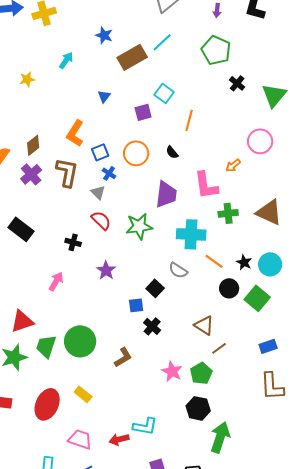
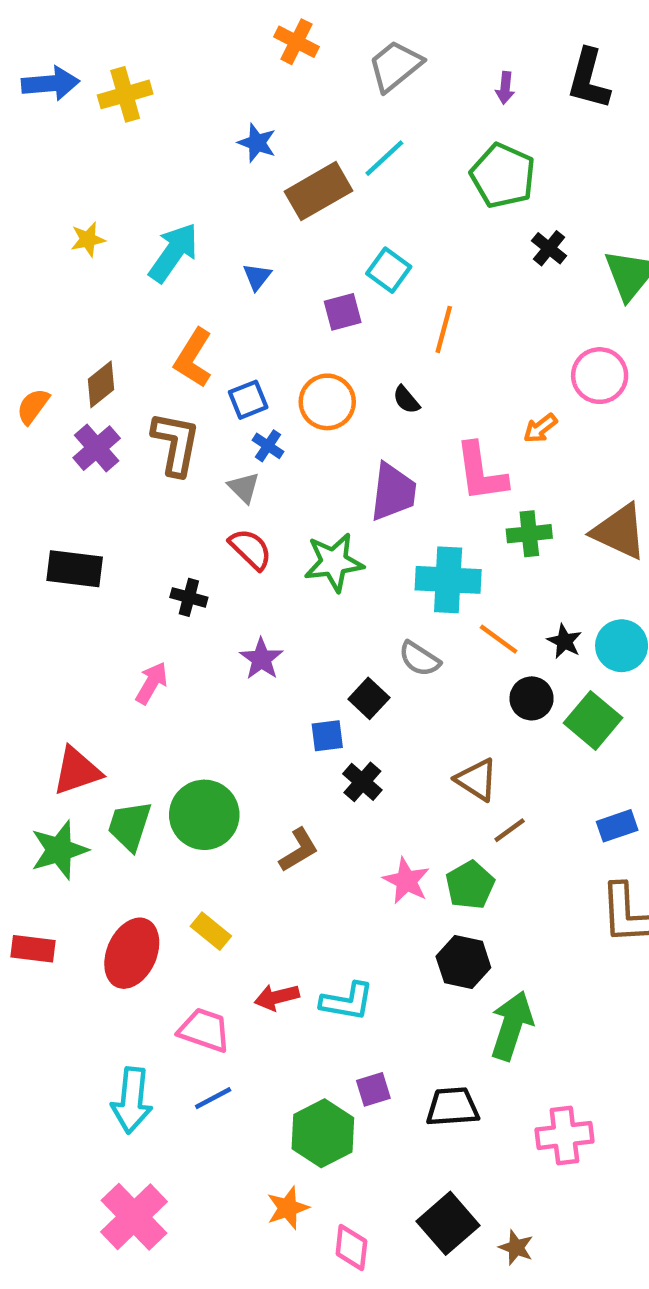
cyan arrow: (66, 60) -> (174, 253), moved, size x1.6
black rectangle: (21, 229) -> (75, 569), turned -30
red arrow: (119, 439) -> (277, 997), moved

